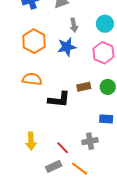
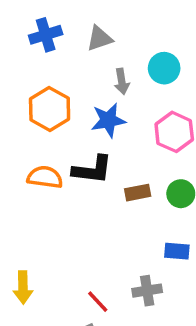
cyan circle: (105, 24) -> (164, 68), moved
black L-shape: (59, 100) -> (92, 170), moved
yellow arrow: (31, 141) -> (23, 287), moved

